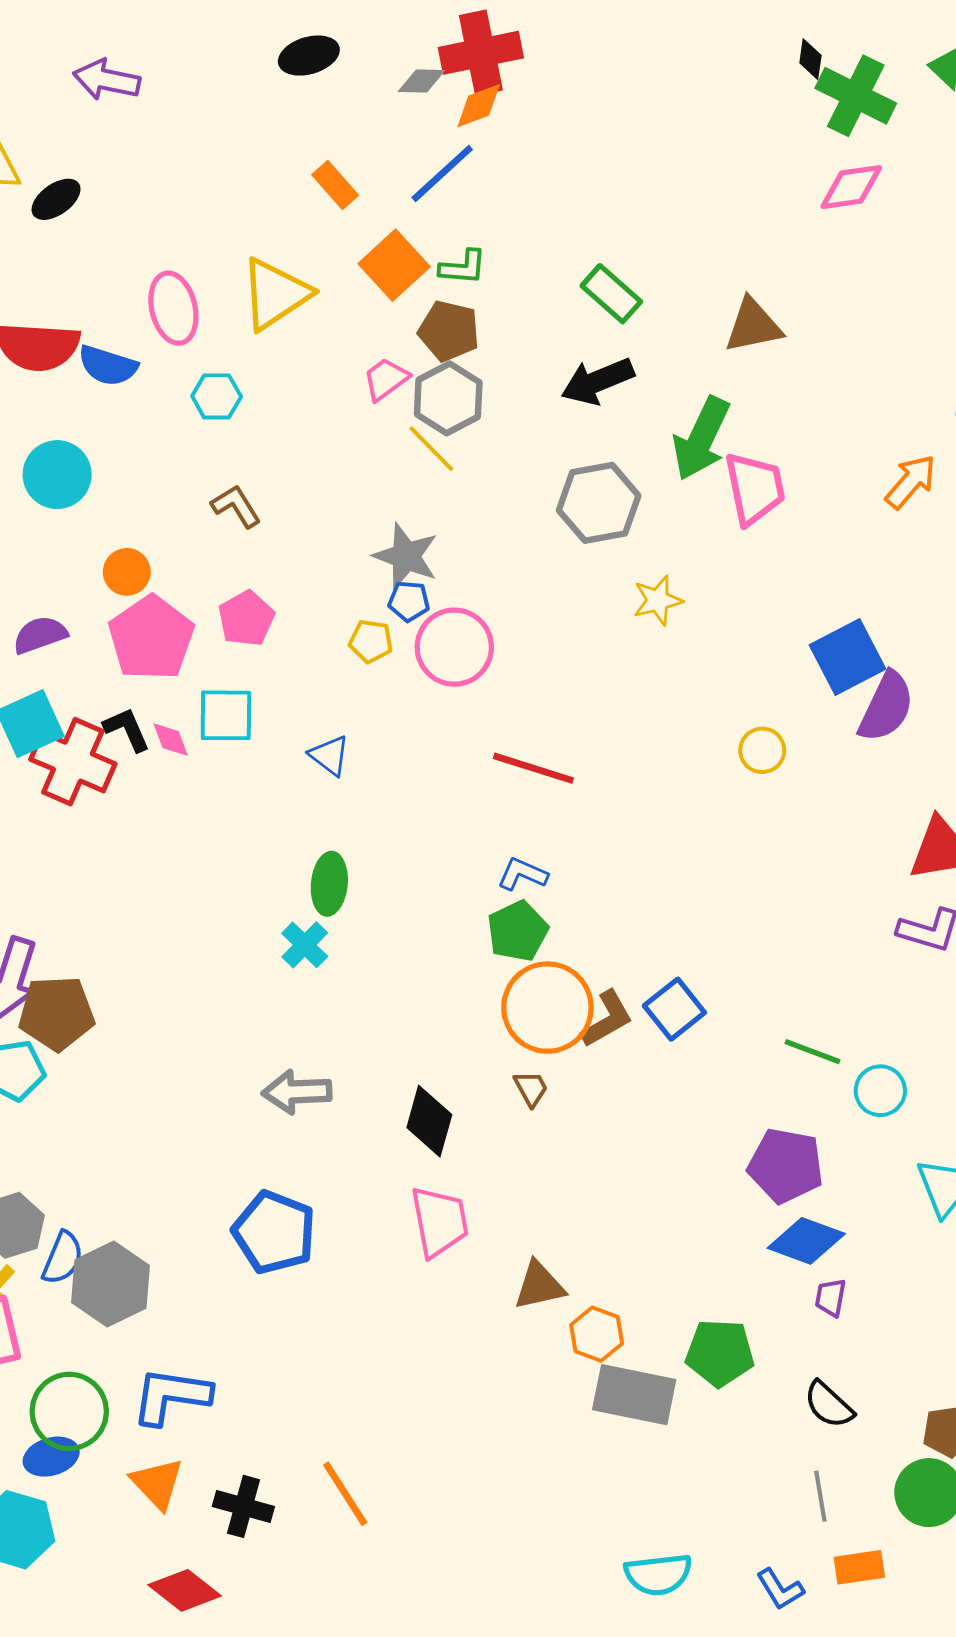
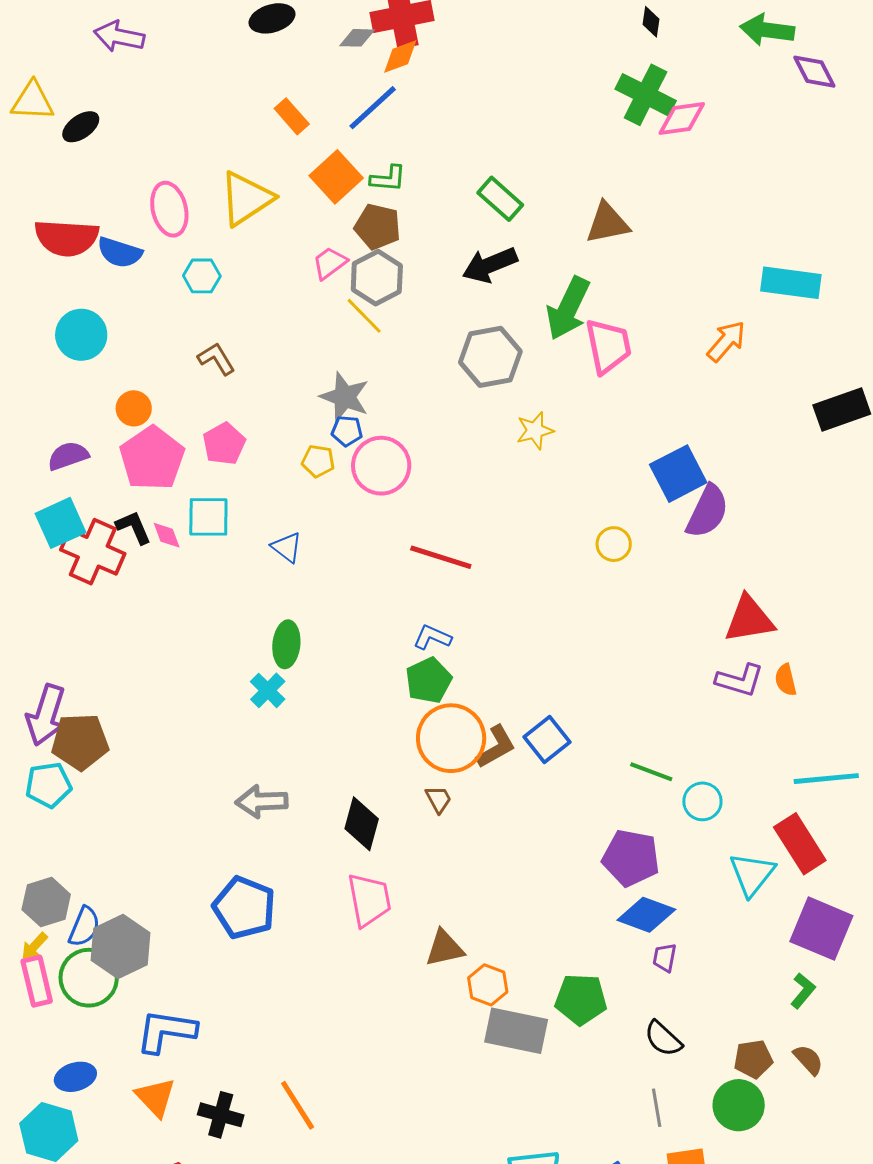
green cross: (856, 96) -> (646, 95), moved
green circle: (69, 1411) -> (89, 978), moved

